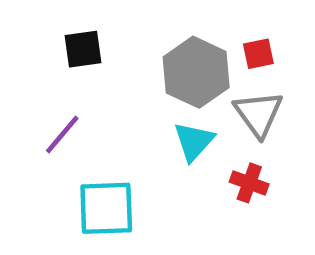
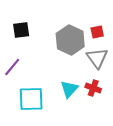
cyan triangle: (194, 141) -> (69, 89), moved

